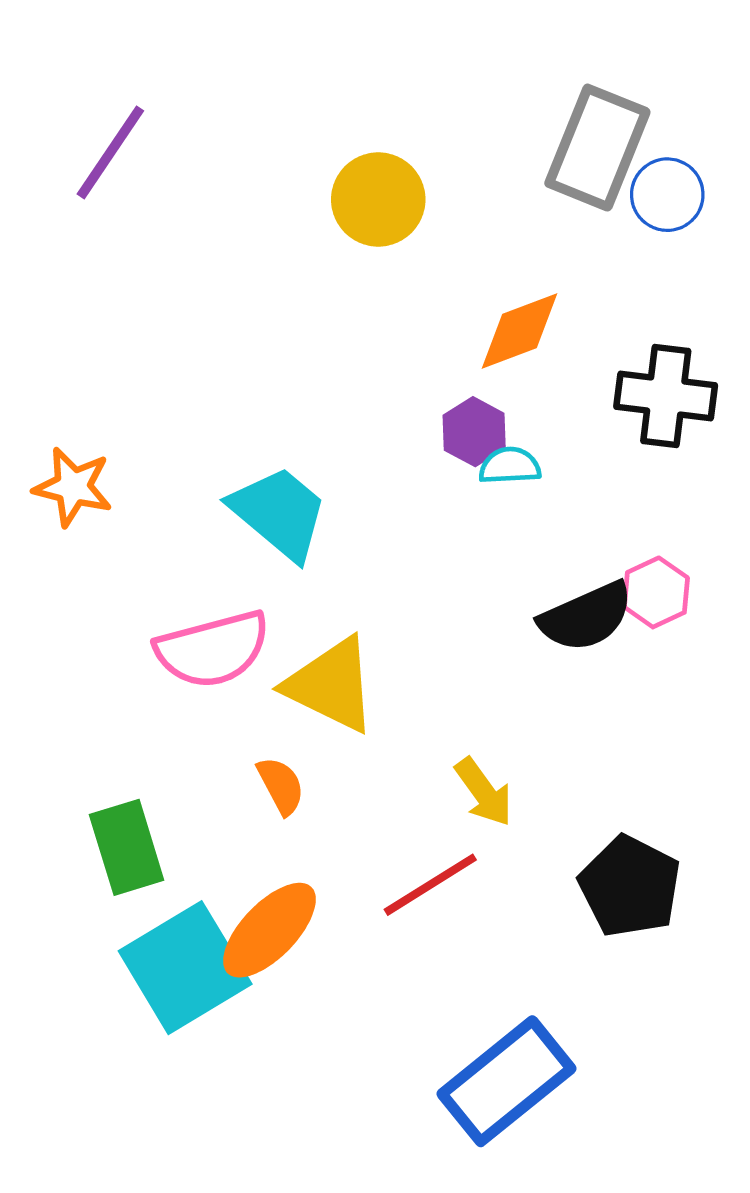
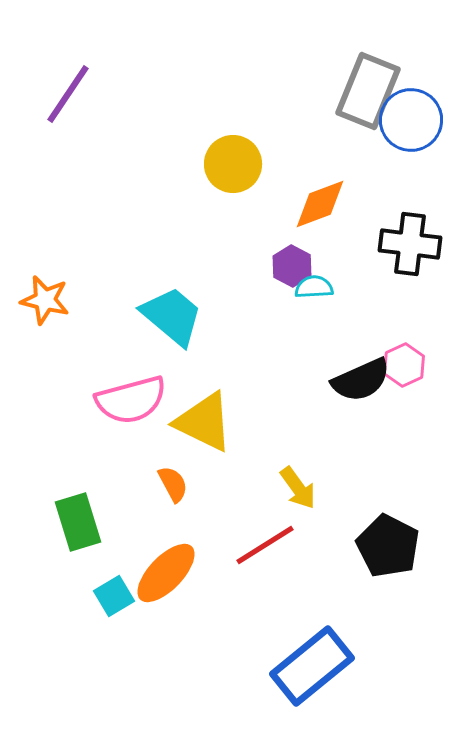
blue circle: (667, 195) -> (411, 120), size x1.4
yellow circle: (378, 200) -> (233, 164), moved
cyan square: (185, 968) -> (114, 596), size x0.5

